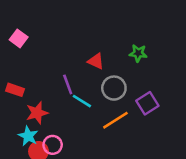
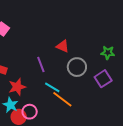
green star: (138, 53) -> (108, 53), moved
cyan line: (82, 101) -> (52, 87), moved
orange line: (115, 120) -> (62, 99), moved, turned 70

